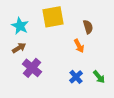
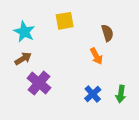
yellow square: (53, 17) -> (65, 21), size x0.7
green arrow: (99, 77) -> (121, 94), turned 48

